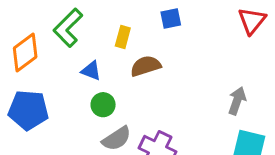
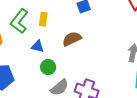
yellow rectangle: (123, 37) -> (43, 19), moved

